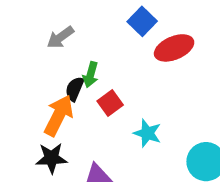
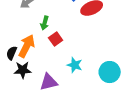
black semicircle: (75, 89) -> (12, 53), moved
cyan star: (147, 133) -> (75, 65), moved

